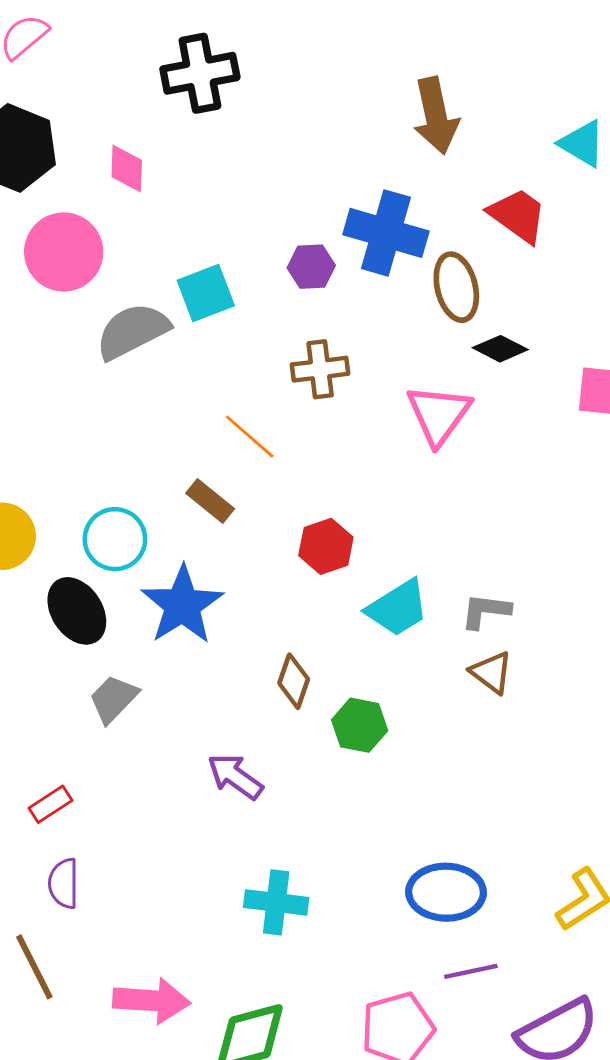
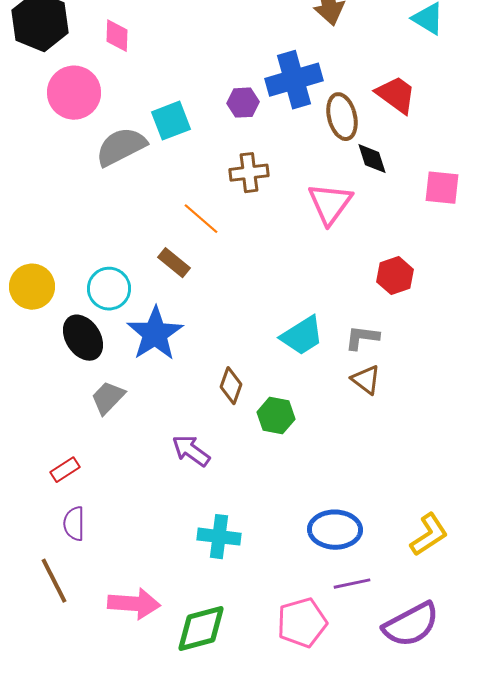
red trapezoid: (518, 215) -> (396, 95), moved
blue cross: (386, 233) -> (294, 80), turned -32
black diamond: (500, 349) -> (372, 159), turned 45
red hexagon: (326, 546) -> (395, 276), moved

